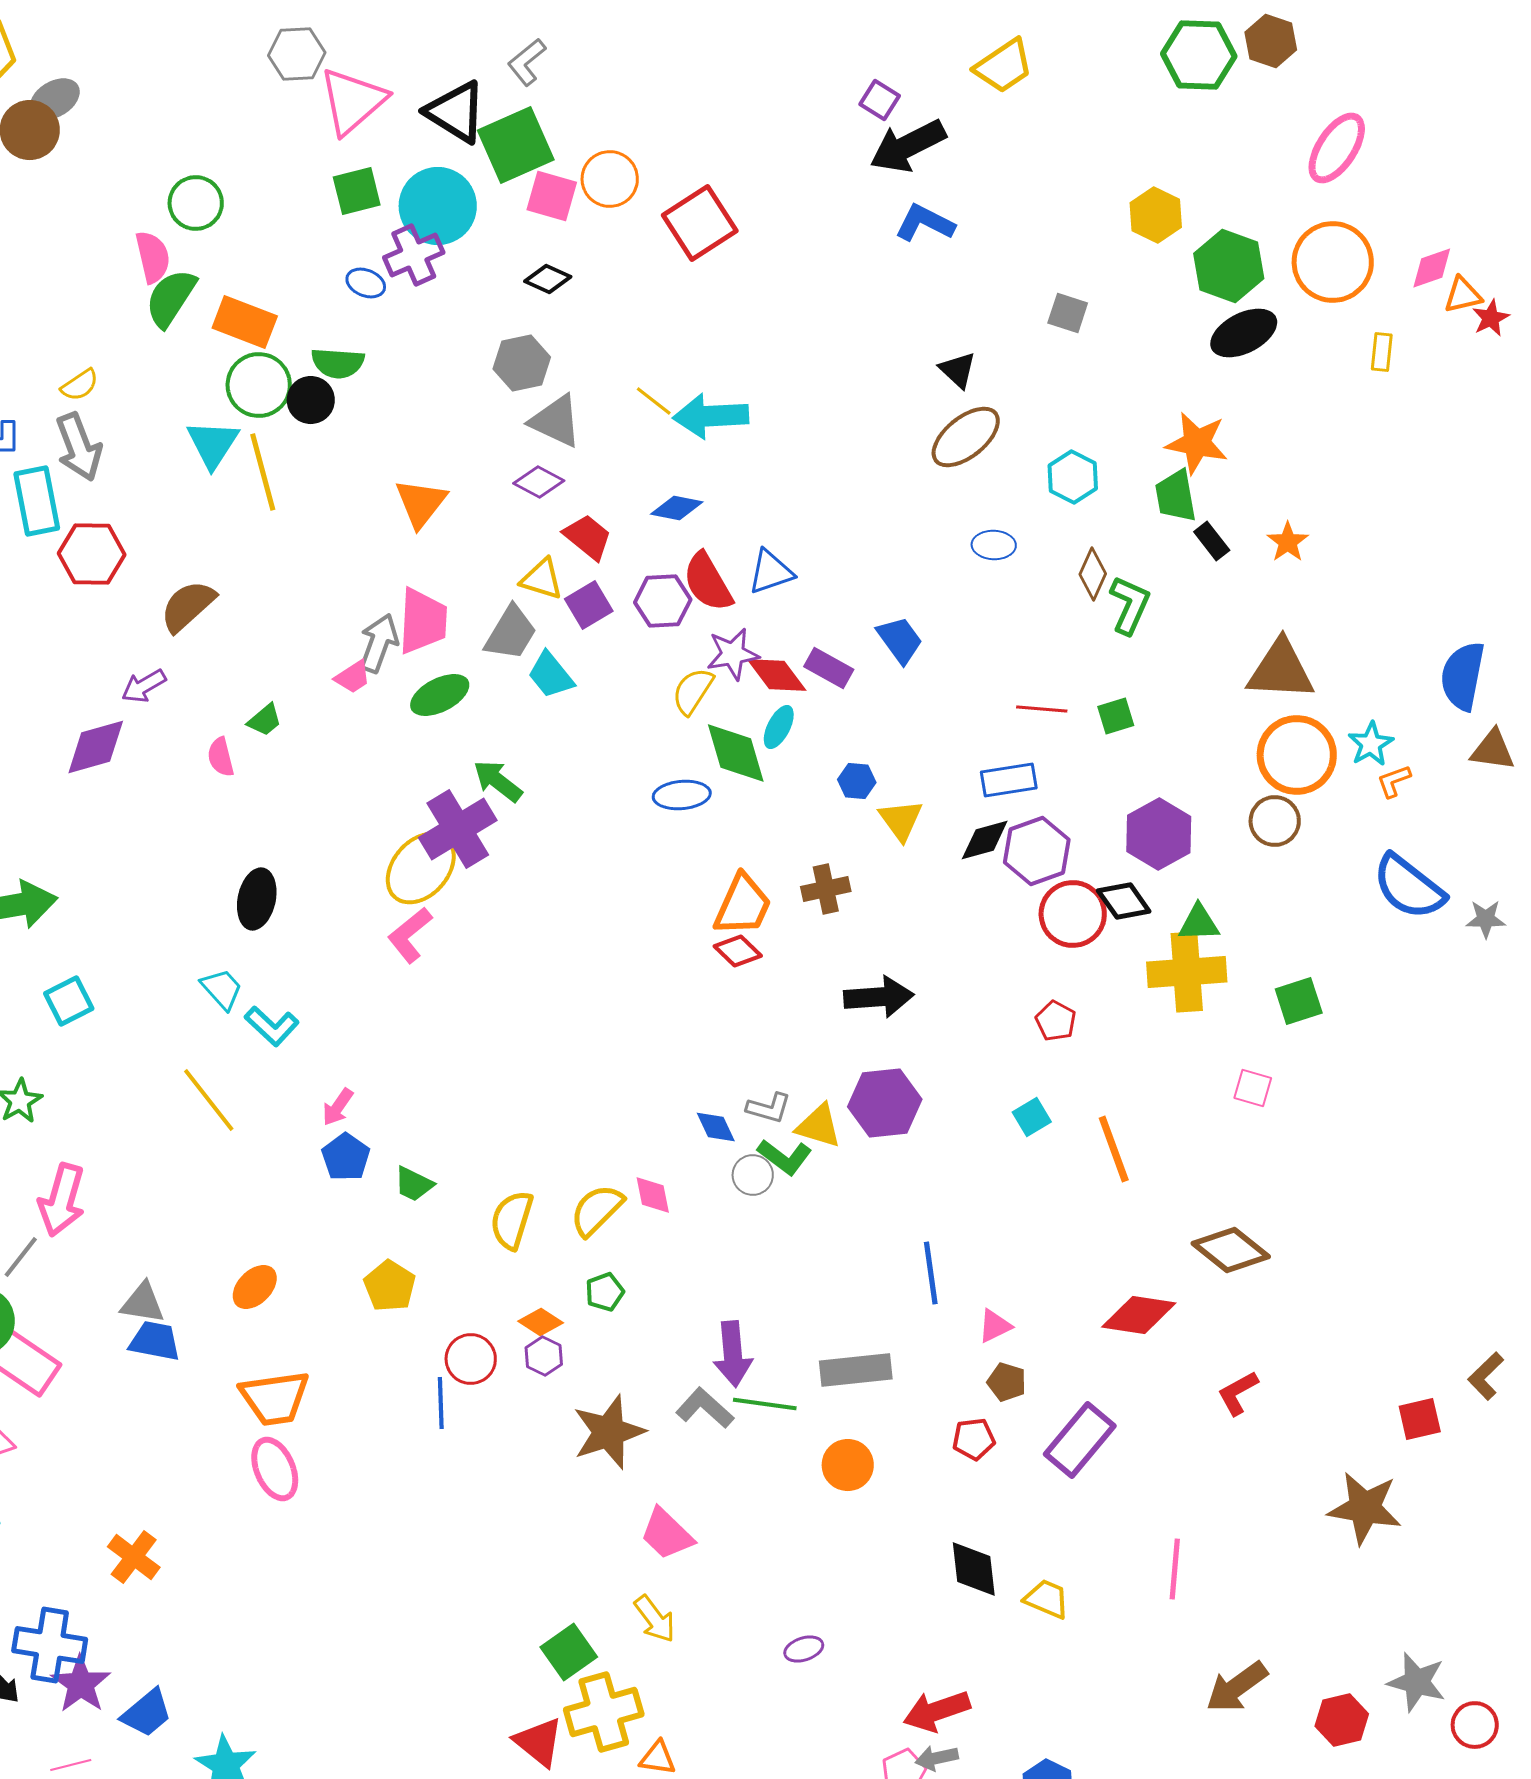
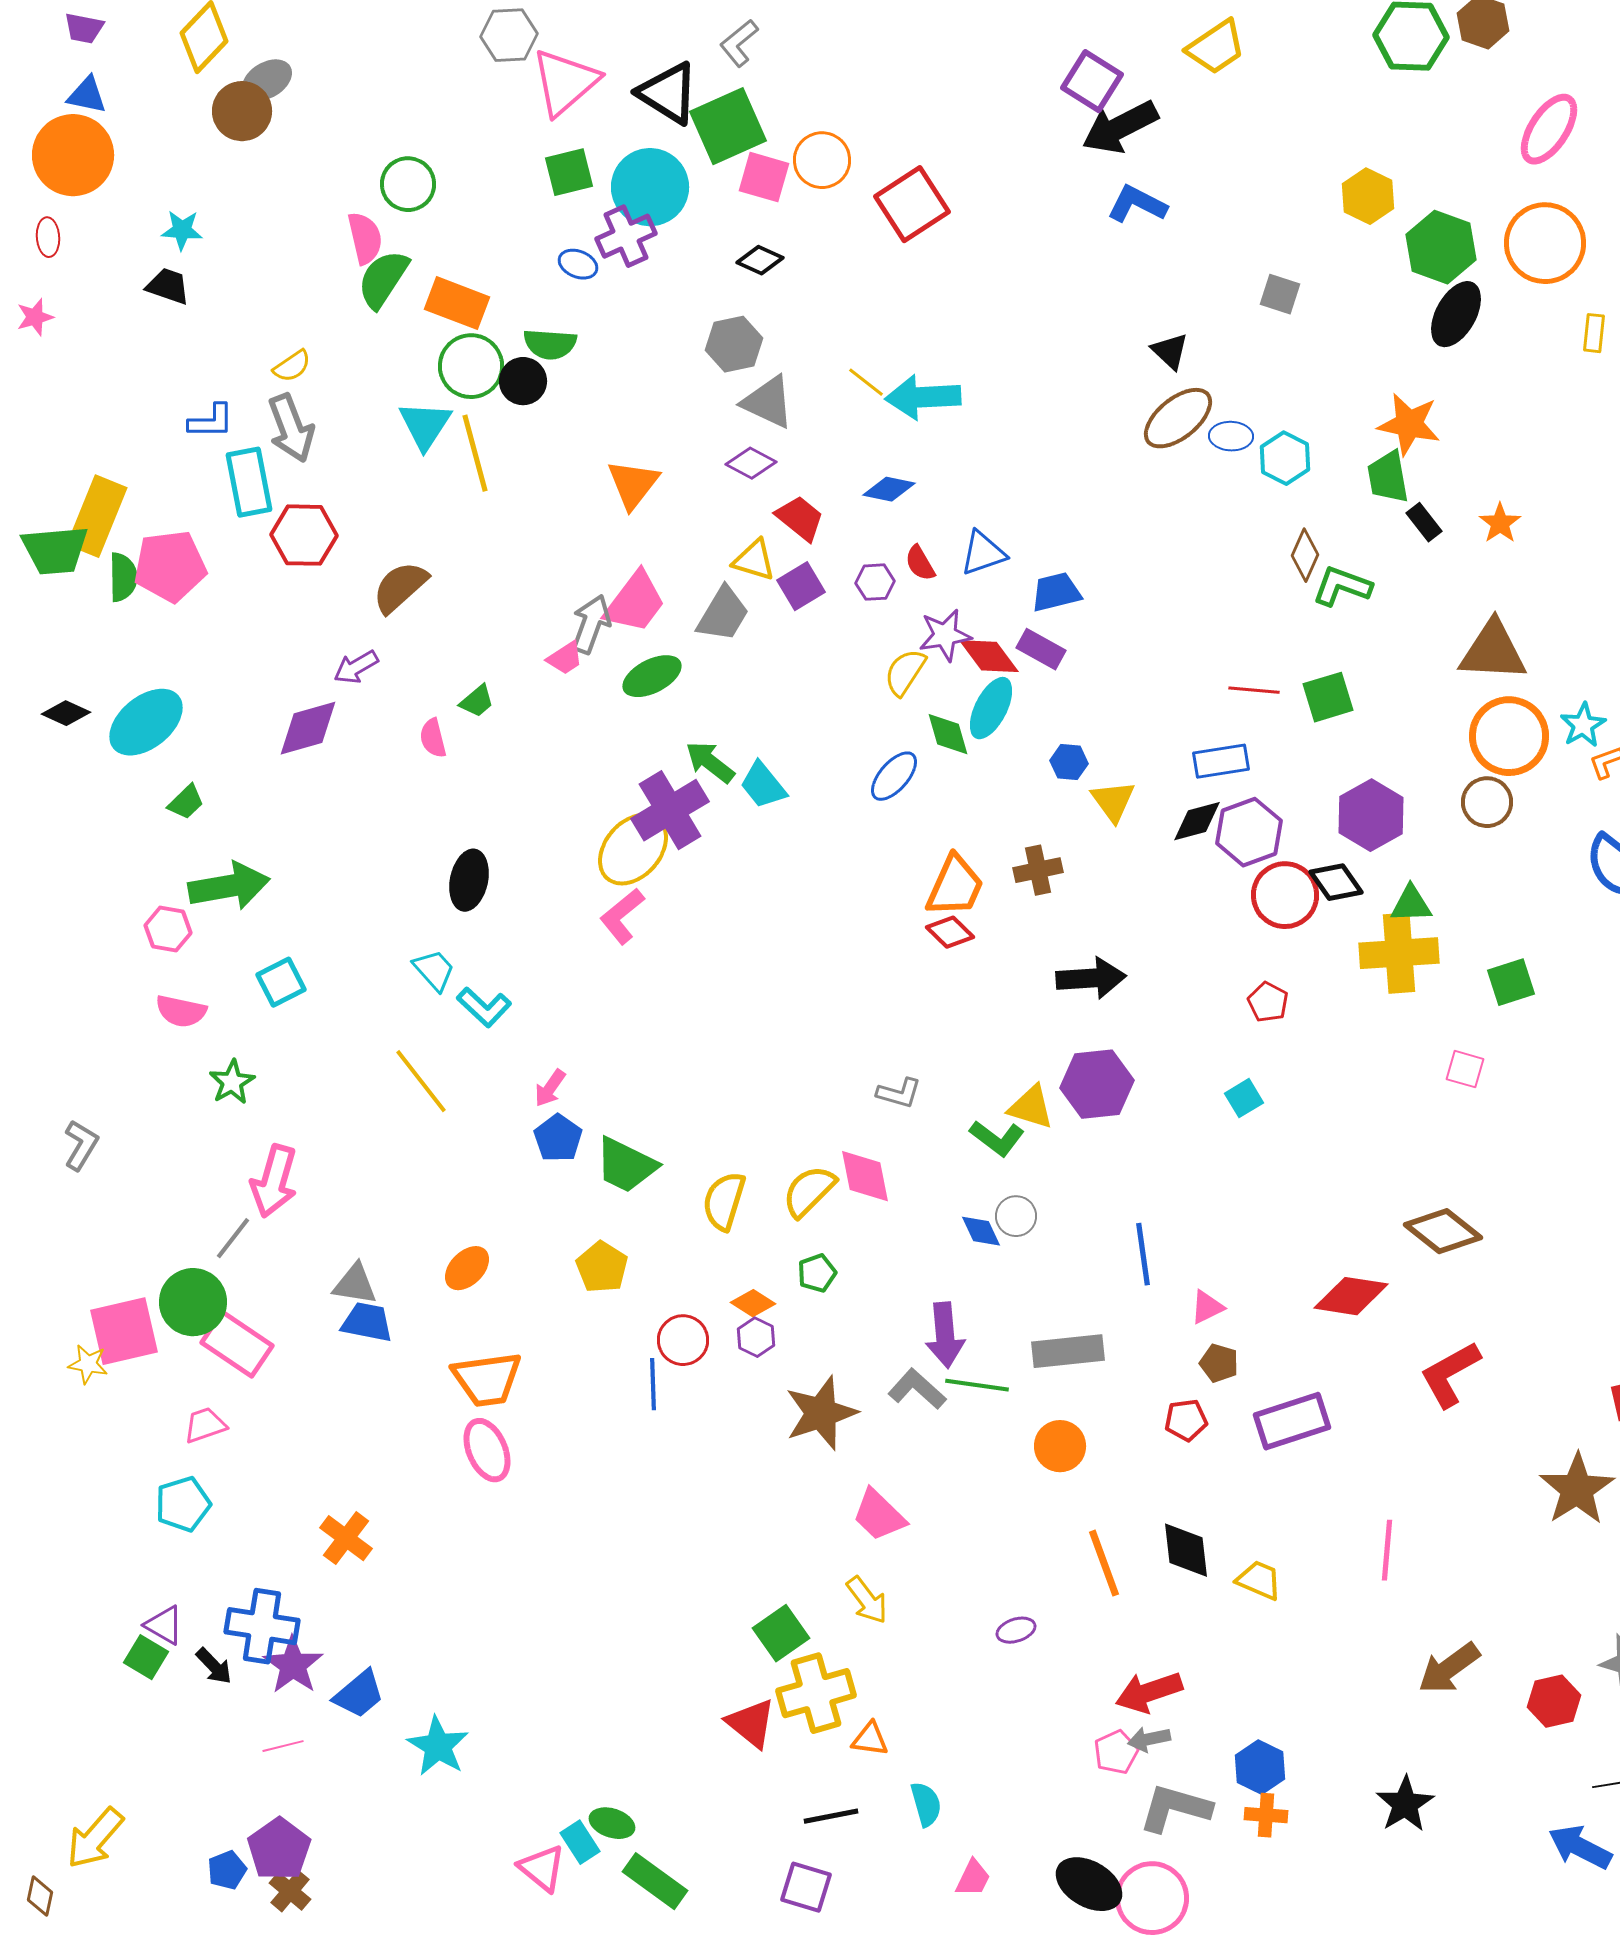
purple square: (880, 100) -> (1092, 81), size x1.5
black ellipse: (1244, 333) -> (1456, 314), turned -34
blue ellipse: (994, 545) -> (1231, 436), moved
red semicircle: (708, 582) -> (920, 563), size x0.6
purple hexagon: (663, 601) -> (875, 582), size x0.7
green L-shape: (1130, 605) -> (1342, 586), turned -94
pink trapezoid: (423, 621) -> (635, 602), turned 34
blue trapezoid: (900, 640) -> (1056, 592), moved, turned -68
cyan trapezoid: (551, 675) -> (763, 785), moved
green square: (1116, 716) -> (1328, 697), size x1.4
cyan ellipse: (779, 727) -> (991, 708), size x1.4
green diamond: (736, 753) -> (948, 734), size x0.7
blue ellipse: (682, 795) -> (894, 776), turned -44
gray L-shape: (769, 1108) -> (899, 1093), moved
blue diamond: (716, 1127) -> (981, 1231), moved
orange line: (1114, 1149) -> (1104, 1563), moved
gray circle: (753, 1175) -> (1016, 1216), moved
green trapezoid: (414, 1184) -> (626, 1165), size x1.6
pink diamond: (653, 1195) -> (865, 1176), size x1.4
red L-shape: (1238, 1393) -> (1450, 1374), size x1.5
purple rectangle: (1080, 1440) -> (1292, 1421), turned 32
brown star: (1365, 1508) -> (1577, 1489), turned 30

